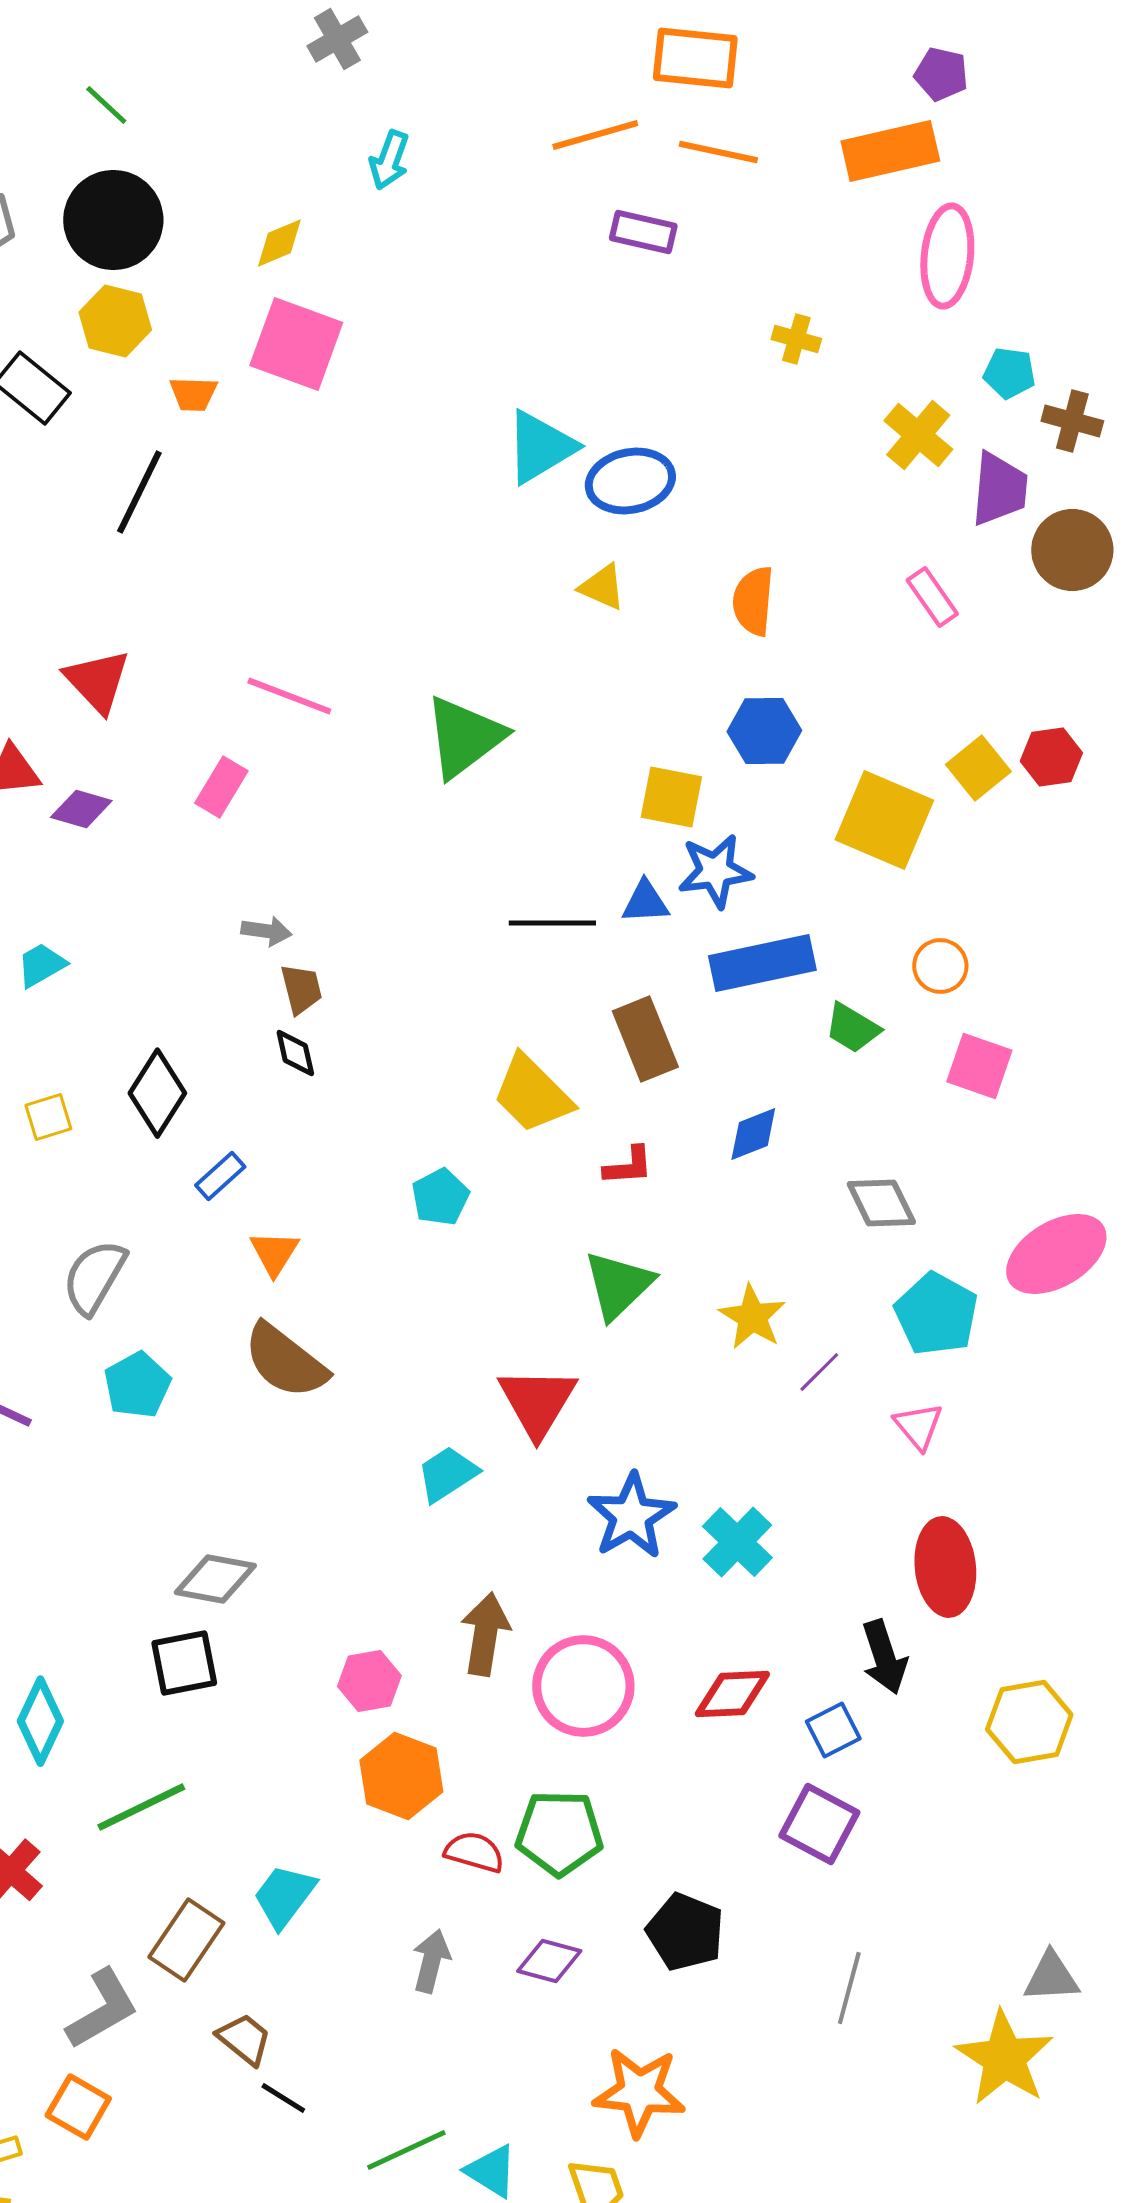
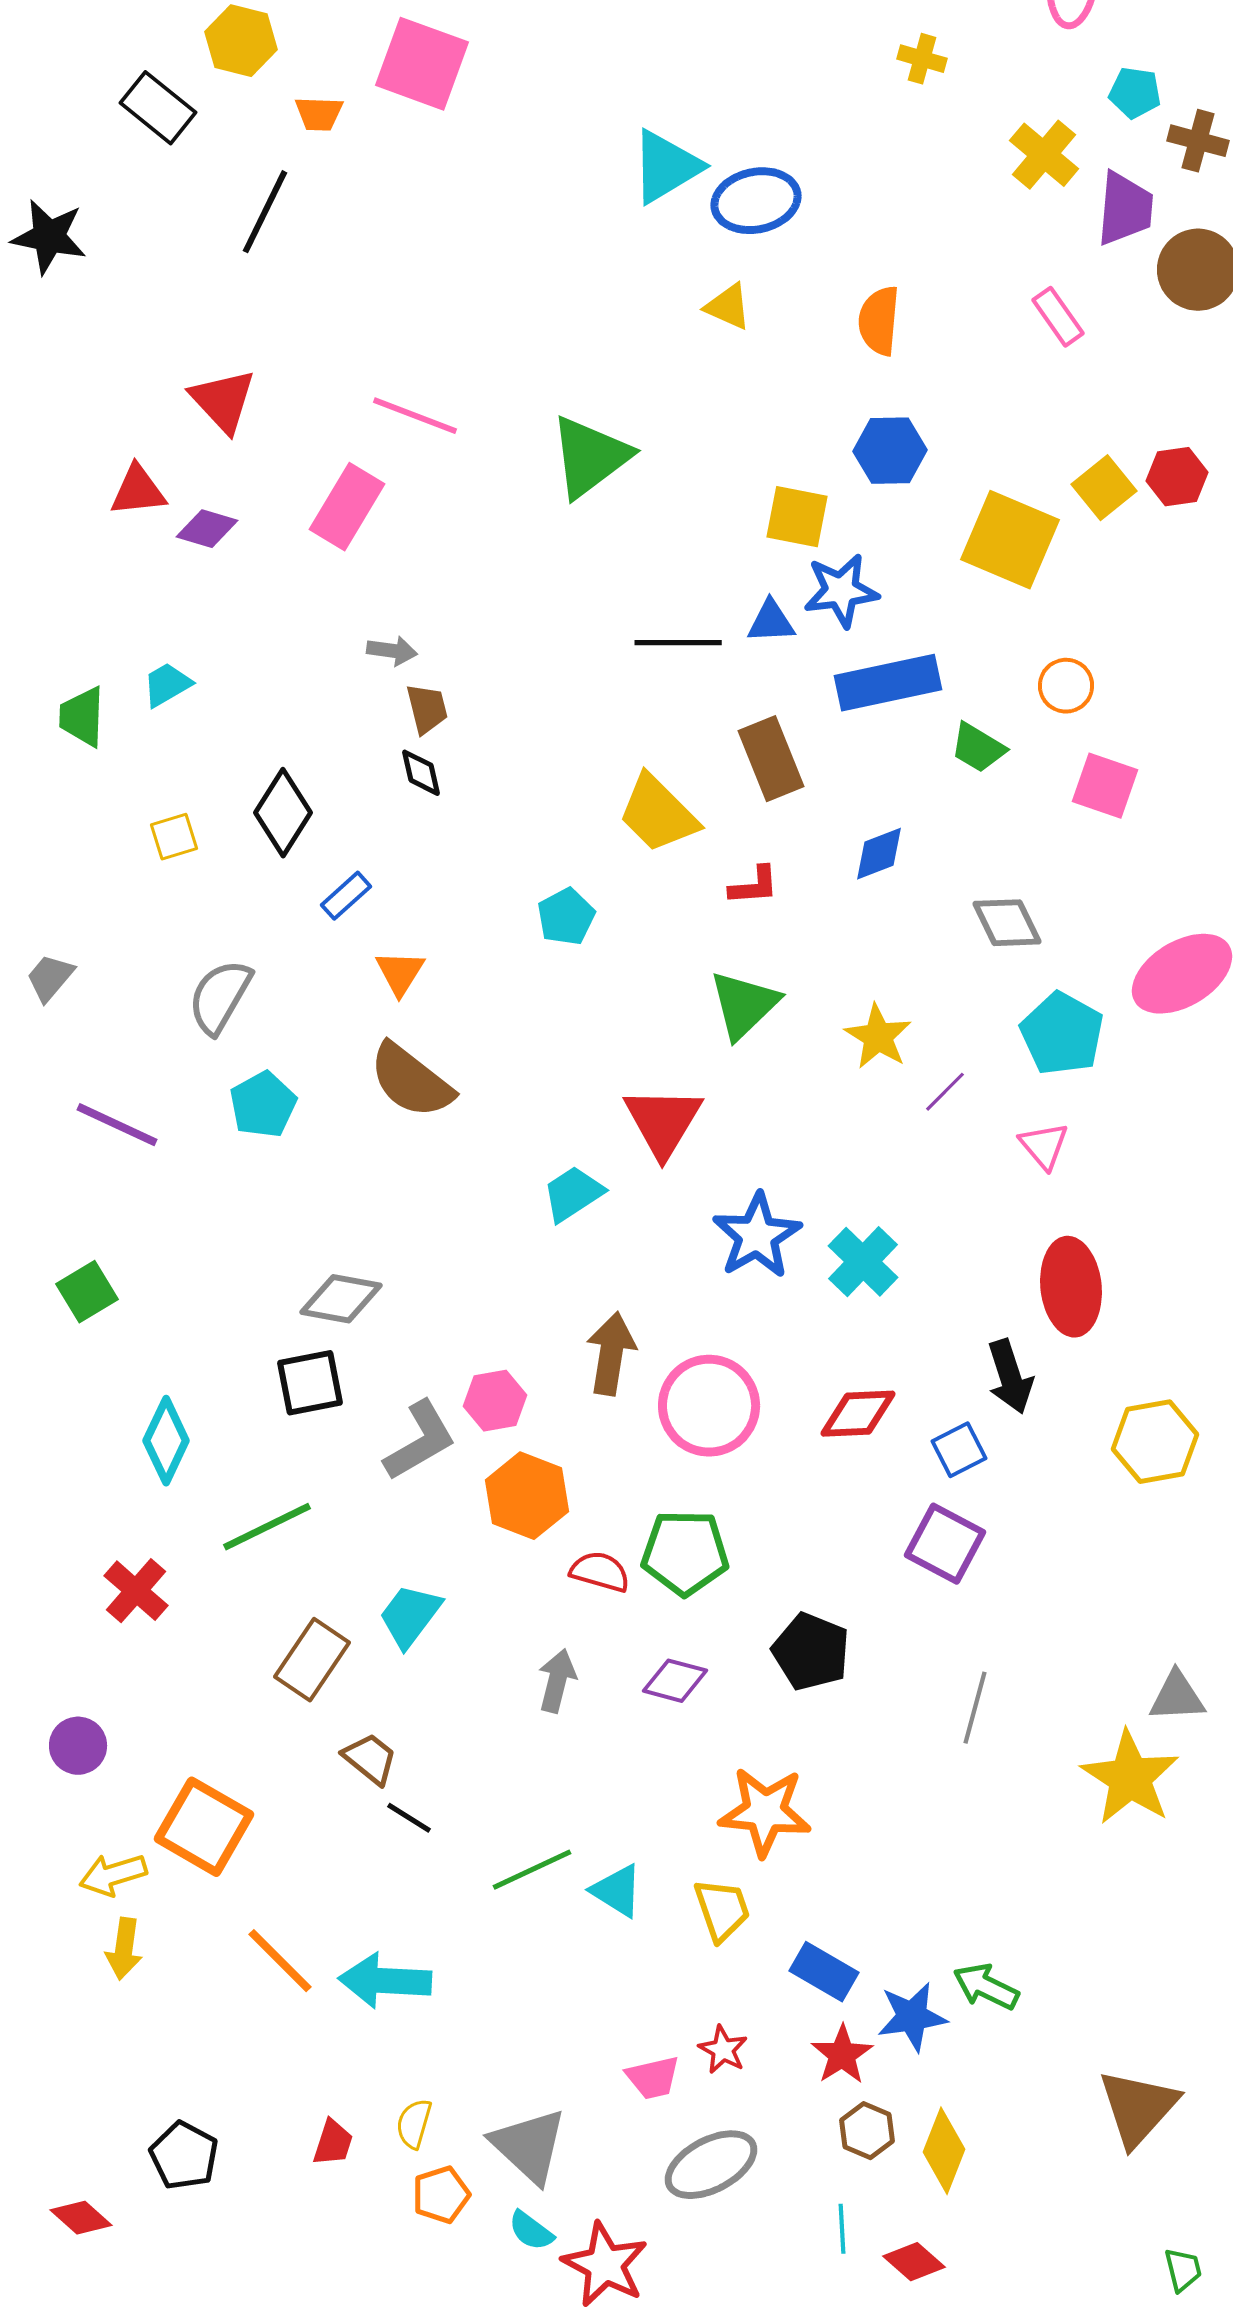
pink rectangle: (221, 787) -> (347, 507), size x1.4
gray L-shape: (102, 2009) -> (420, 1441), moved
orange square: (78, 2107) -> (204, 1827), size x1.5

